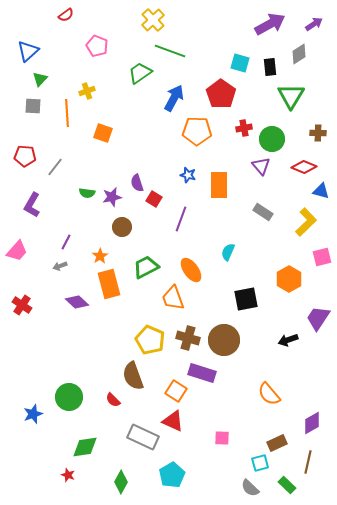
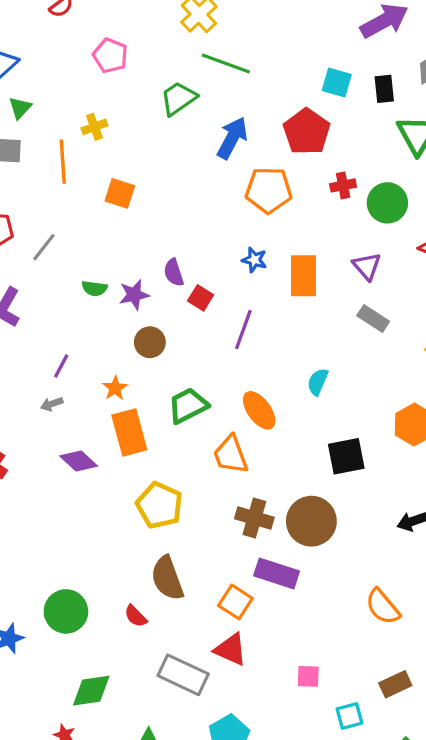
purple triangle: (261, 166) -> (367, 266), moved
yellow pentagon: (150, 340) -> (159, 505), moved
cyan square: (260, 463) -> (349, 716), moved

